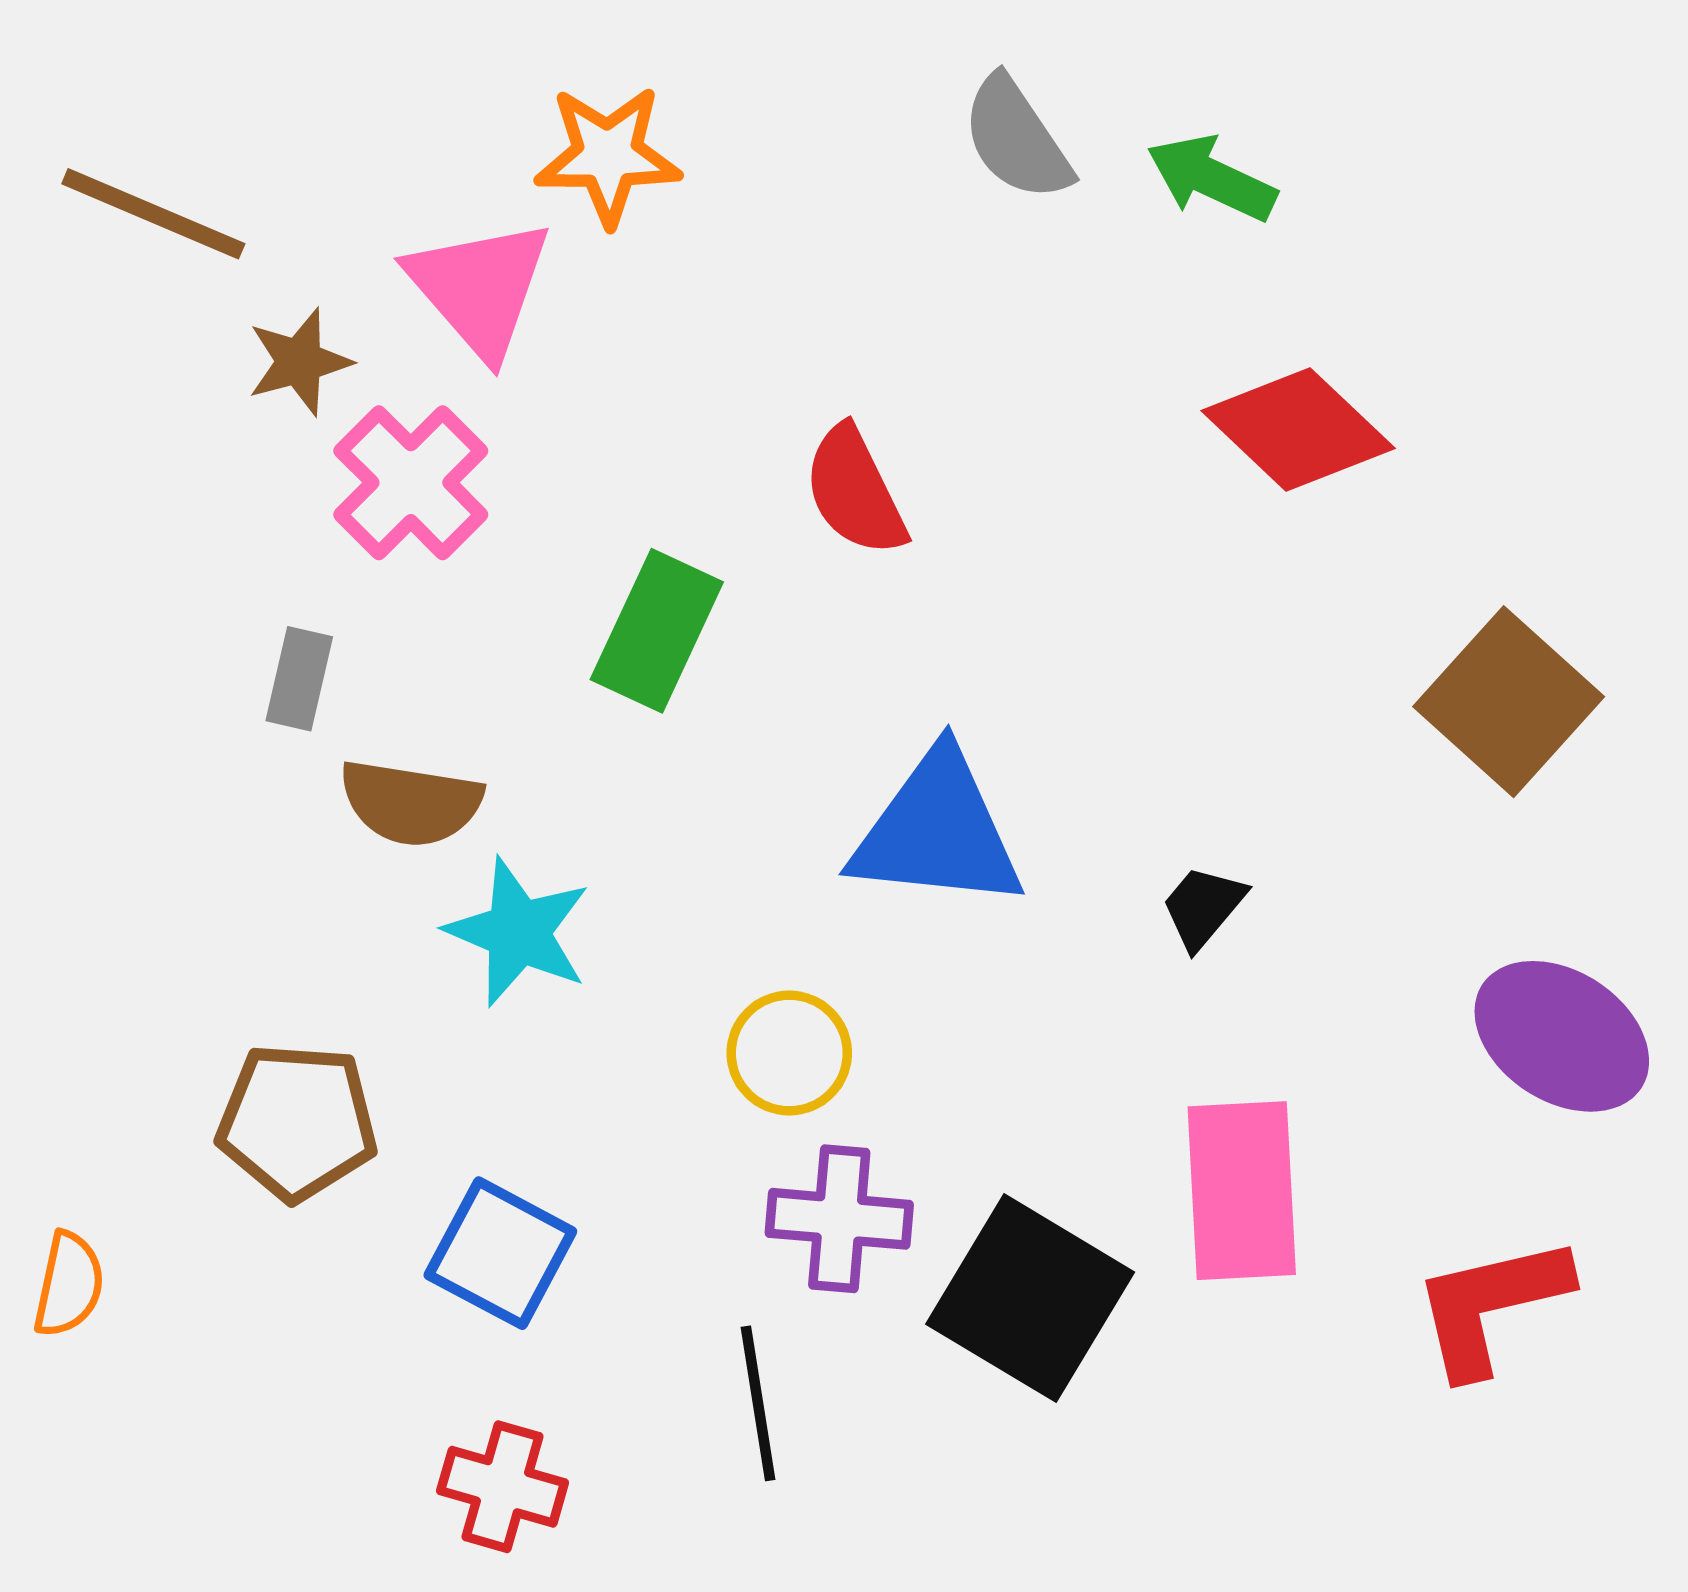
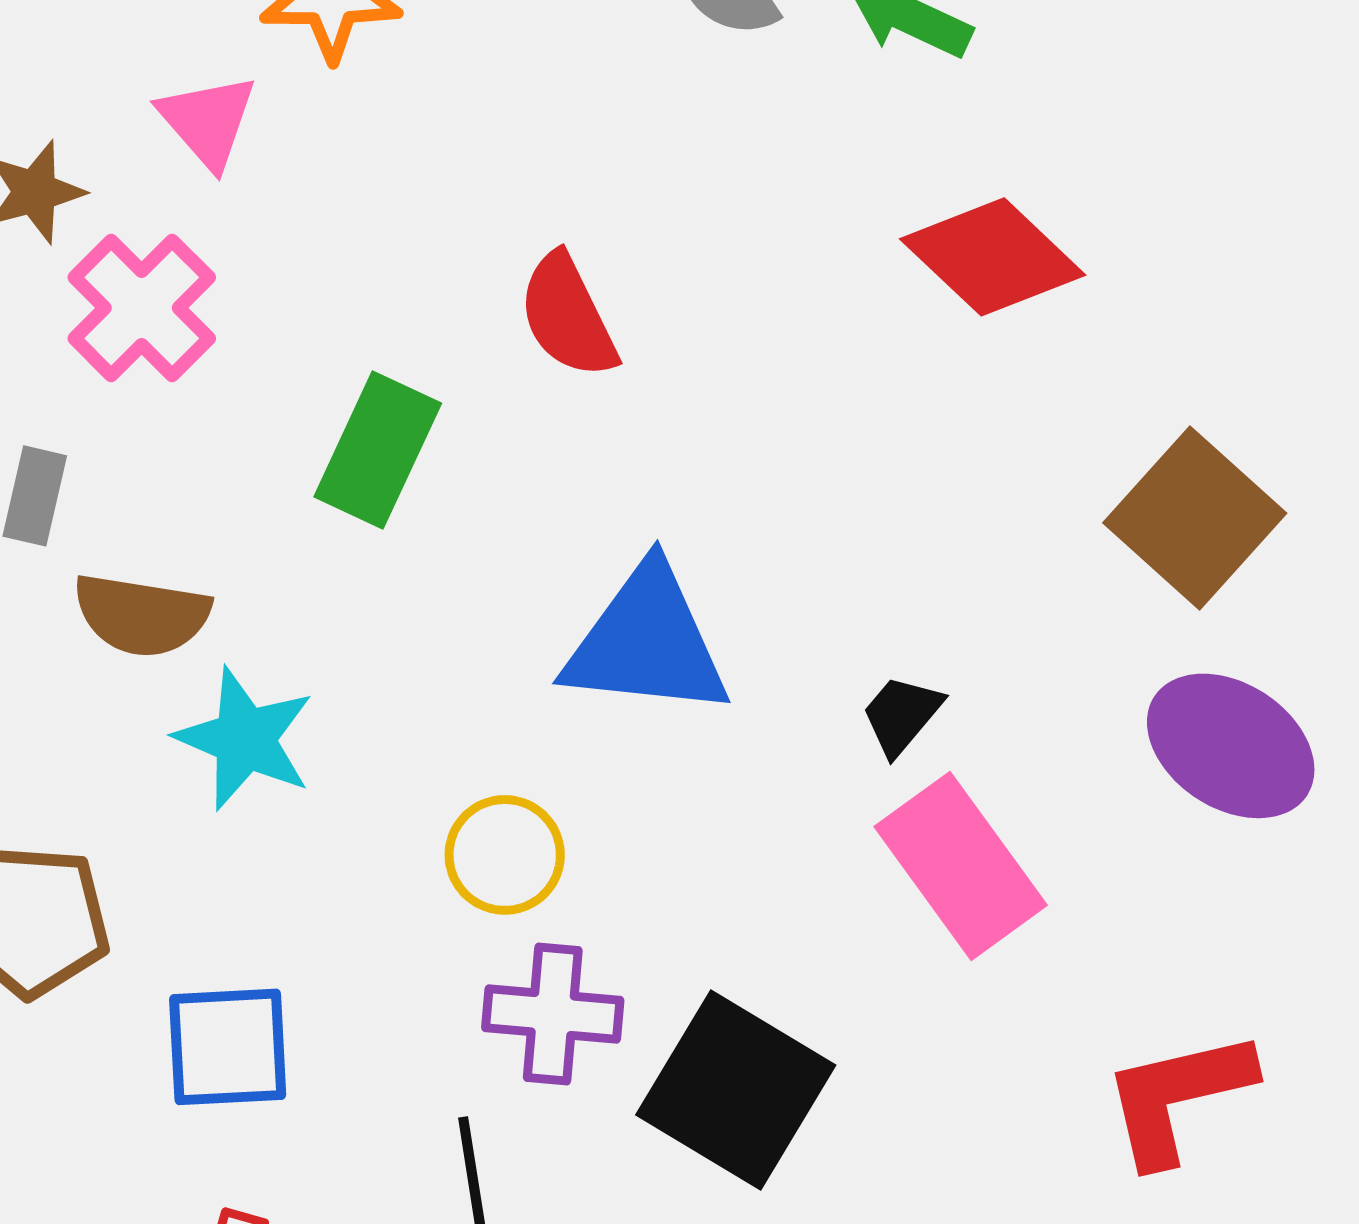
pink triangle: (480, 288) -> (208, 121), size x0.7
purple ellipse: (1562, 1036) -> (1231, 746), moved
pink rectangle: (1242, 1191) -> (961, 866), moved, turned -33
blue square: (500, 1253) -> (228, 1047), turned -31

